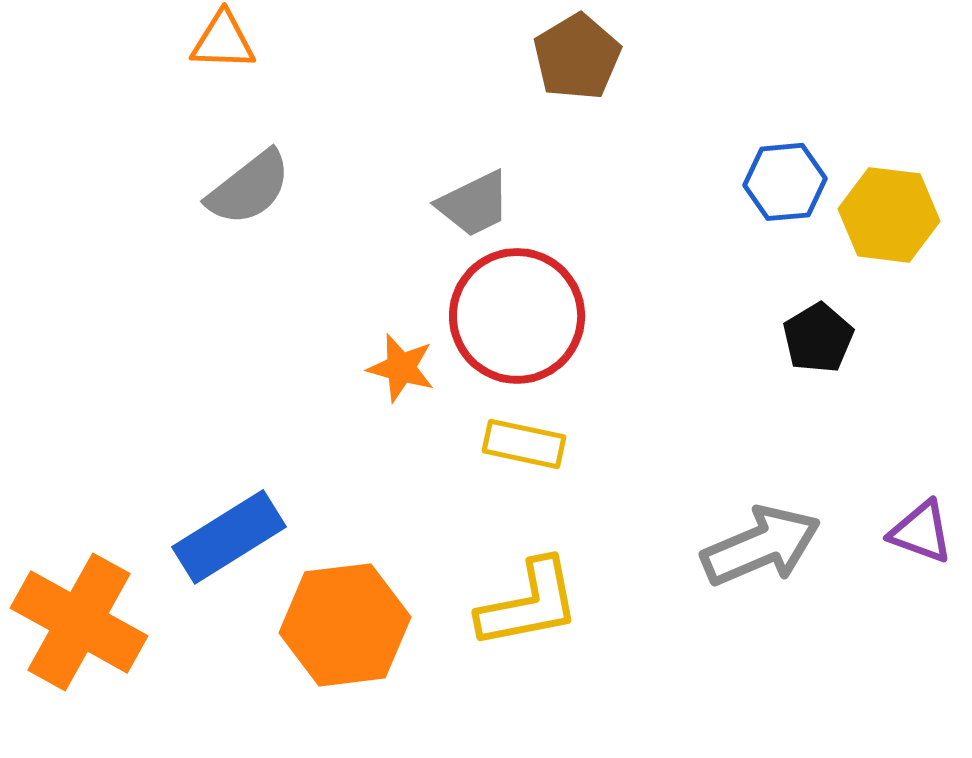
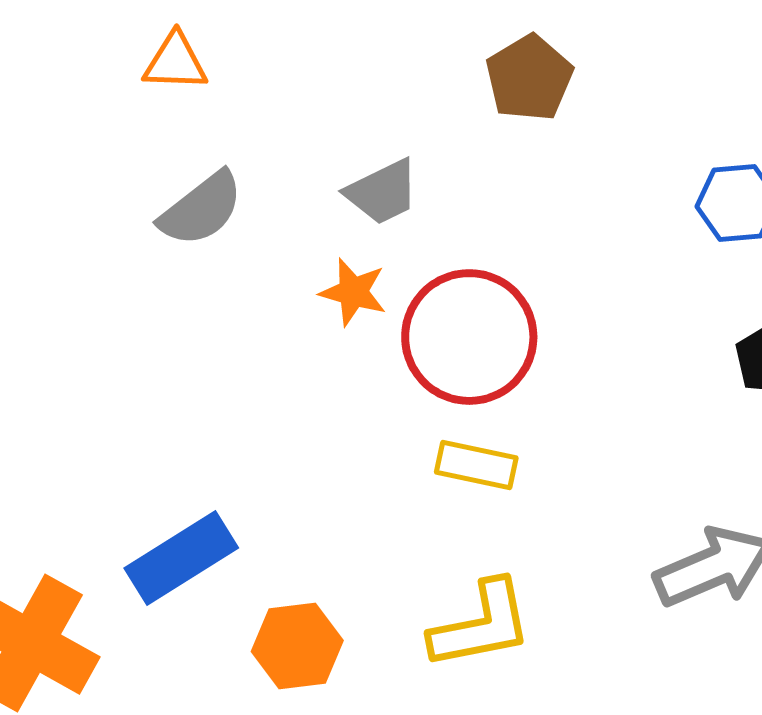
gray trapezoid: (474, 204) -> (382, 192), moved
orange star: (401, 368) -> (353, 292), moved
orange hexagon: (345, 625) -> (297, 646), size x0.7

